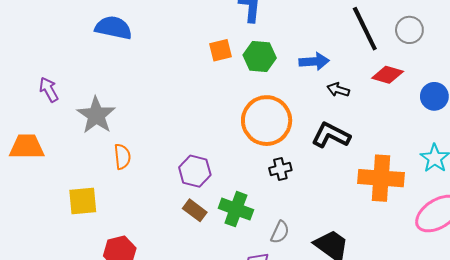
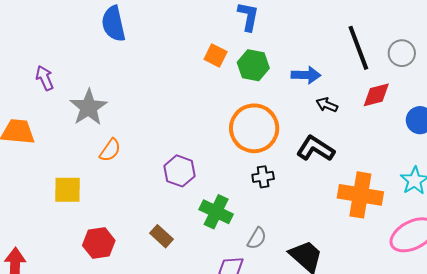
blue semicircle: (114, 28) -> (113, 24), turned -120
orange square: (220, 50) -> (216, 56), turned 35
red diamond: (388, 75) -> (376, 95), turned -36
orange semicircle: (122, 157) -> (110, 150), turned 35
brown rectangle: (195, 210) -> (162, 236), moved

